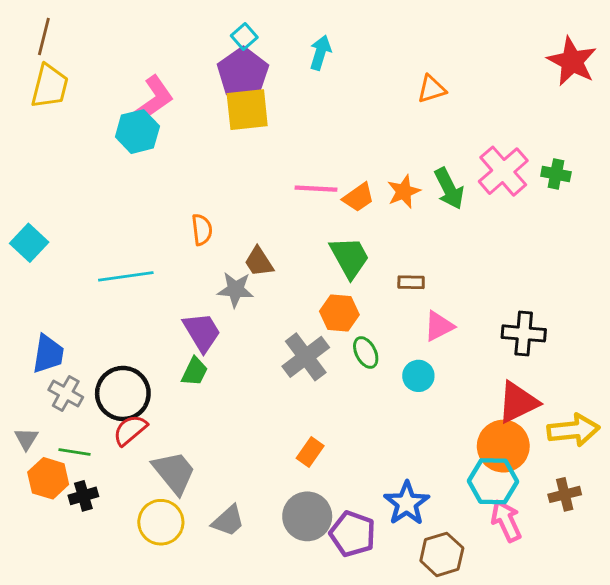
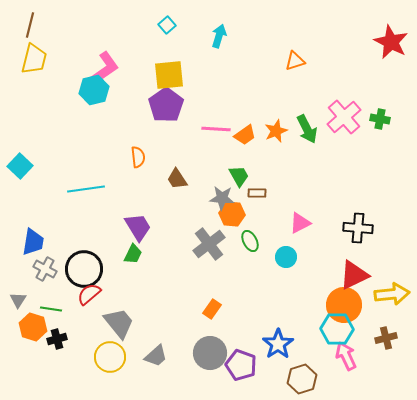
purple pentagon: (243, 73) -> (166, 105), moved
green trapezoid: (350, 257) -> (239, 176), size x0.7
brown rectangle: (411, 282) -> (257, 193), moved
gray star: (236, 290) -> (222, 198), moved

